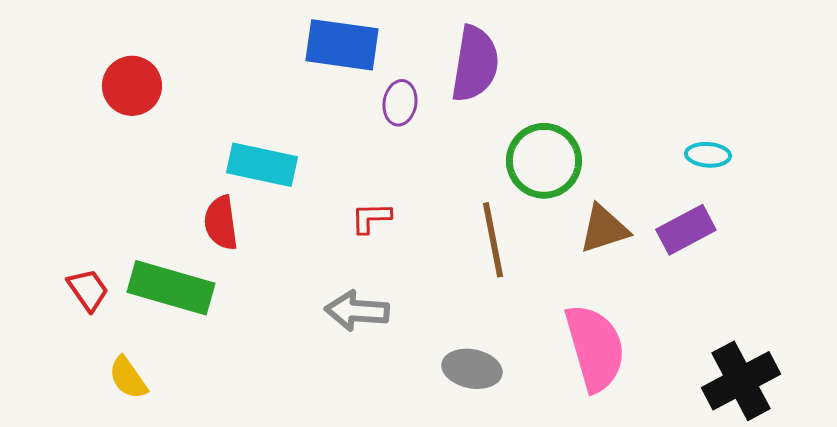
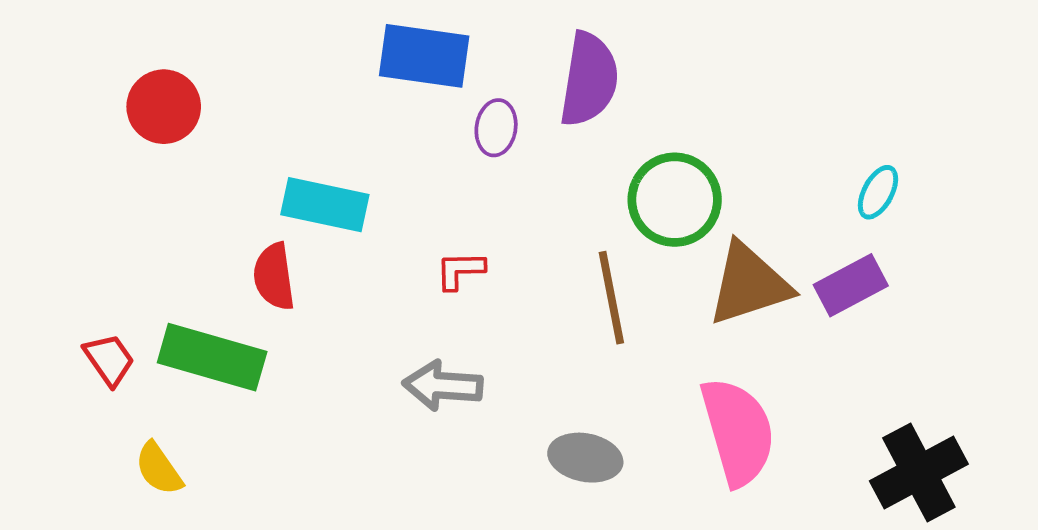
cyan ellipse: (708, 155) -> (878, 192), turned -66
brown triangle: (604, 229) -> (749, 284), size x1.4

